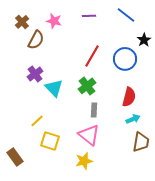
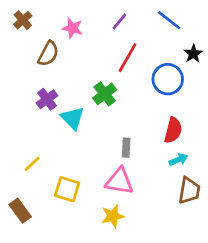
purple line: (89, 16) -> (119, 21), turned -48
brown cross: (22, 22) -> (23, 20), moved
red line: (92, 56) -> (127, 58), moved
green cross: (87, 86) -> (105, 94), moved
yellow line: (37, 121) -> (32, 164), moved
pink triangle: (89, 135) -> (119, 181), turned -30

